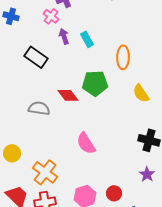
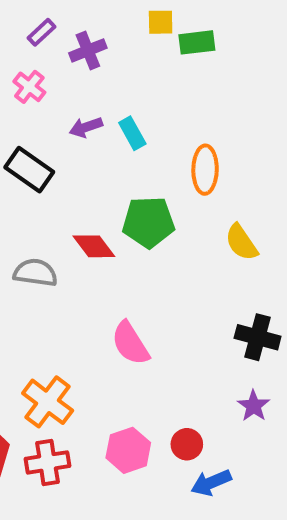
pink cross: (51, 16) -> (29, 87), moved
purple arrow: (64, 36) -> (86, 127), turned -91

